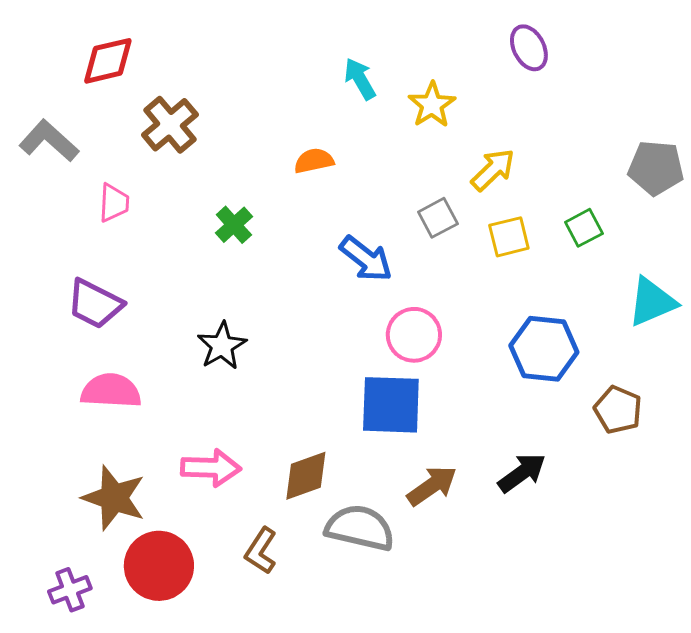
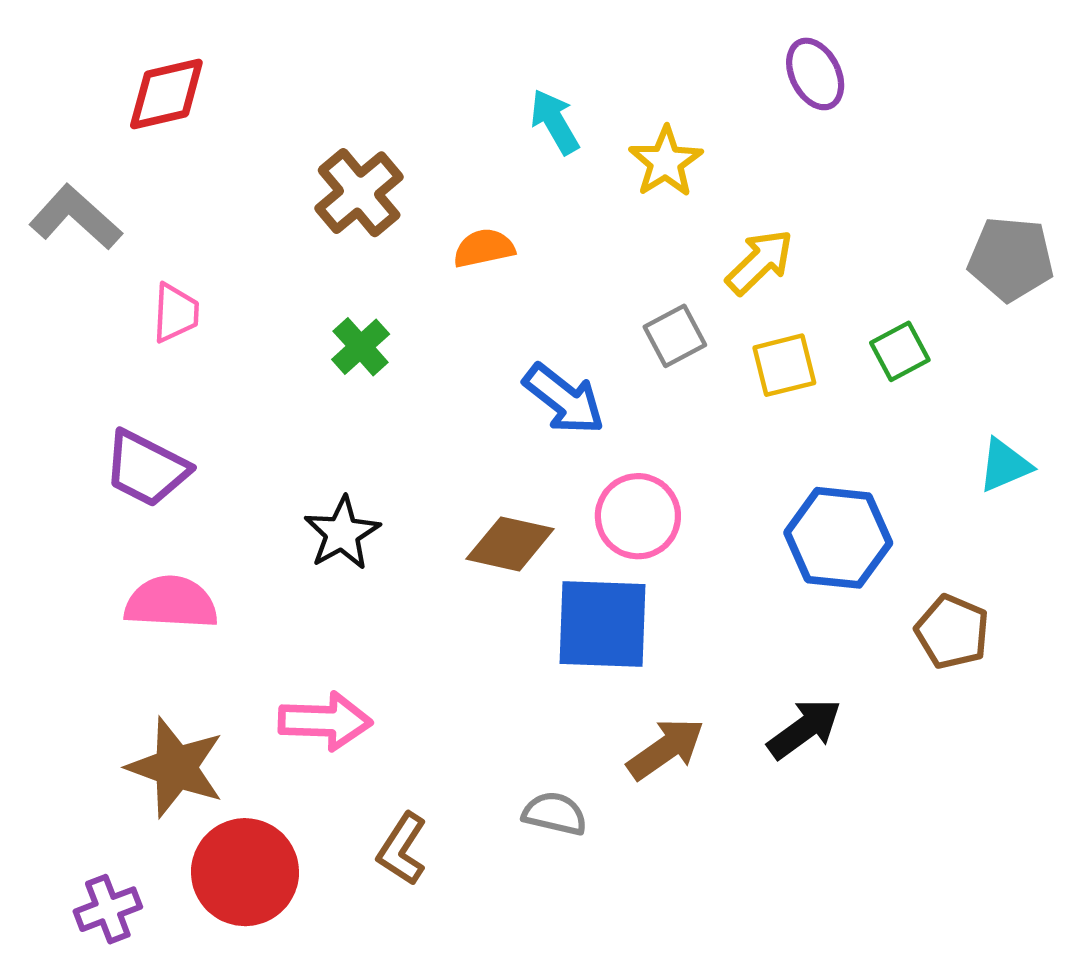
brown cross: (170, 125) -> (359, 193), moved
cyan triangle: (652, 302) -> (1005, 465), size x0.7
brown diamond: (306, 476) -> (510, 544), moved, turned 32
gray semicircle: (360, 528) -> (555, 814), size x0.6

